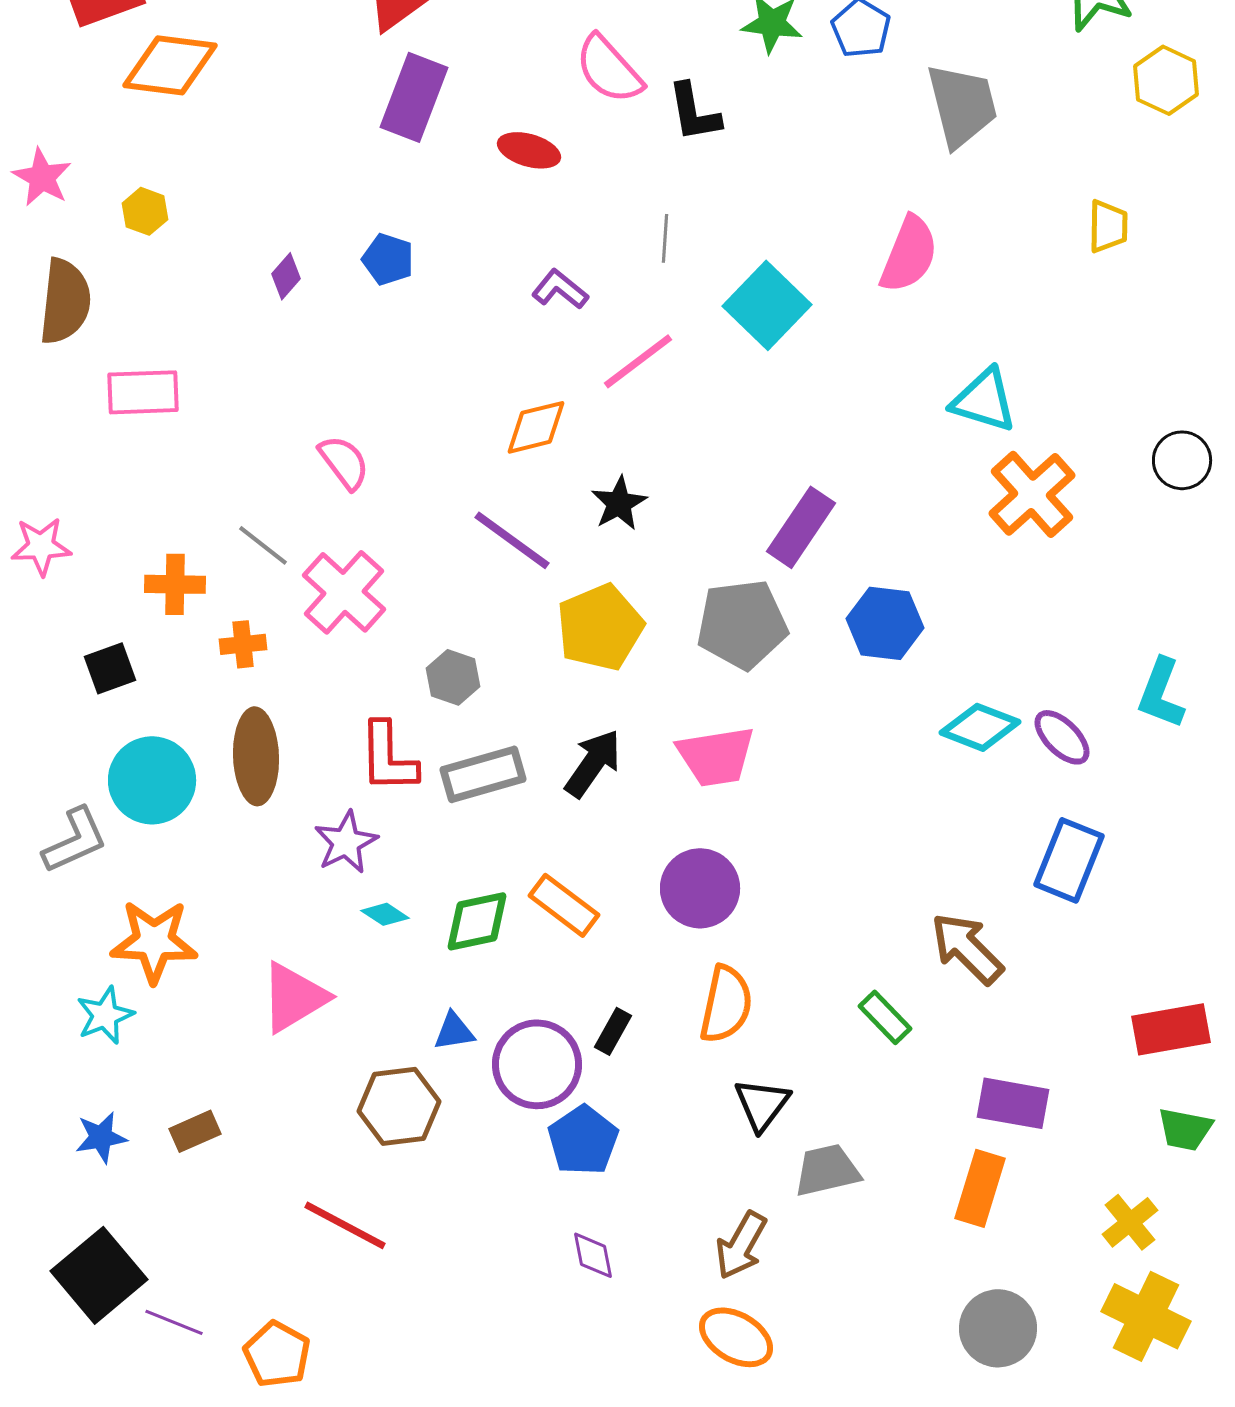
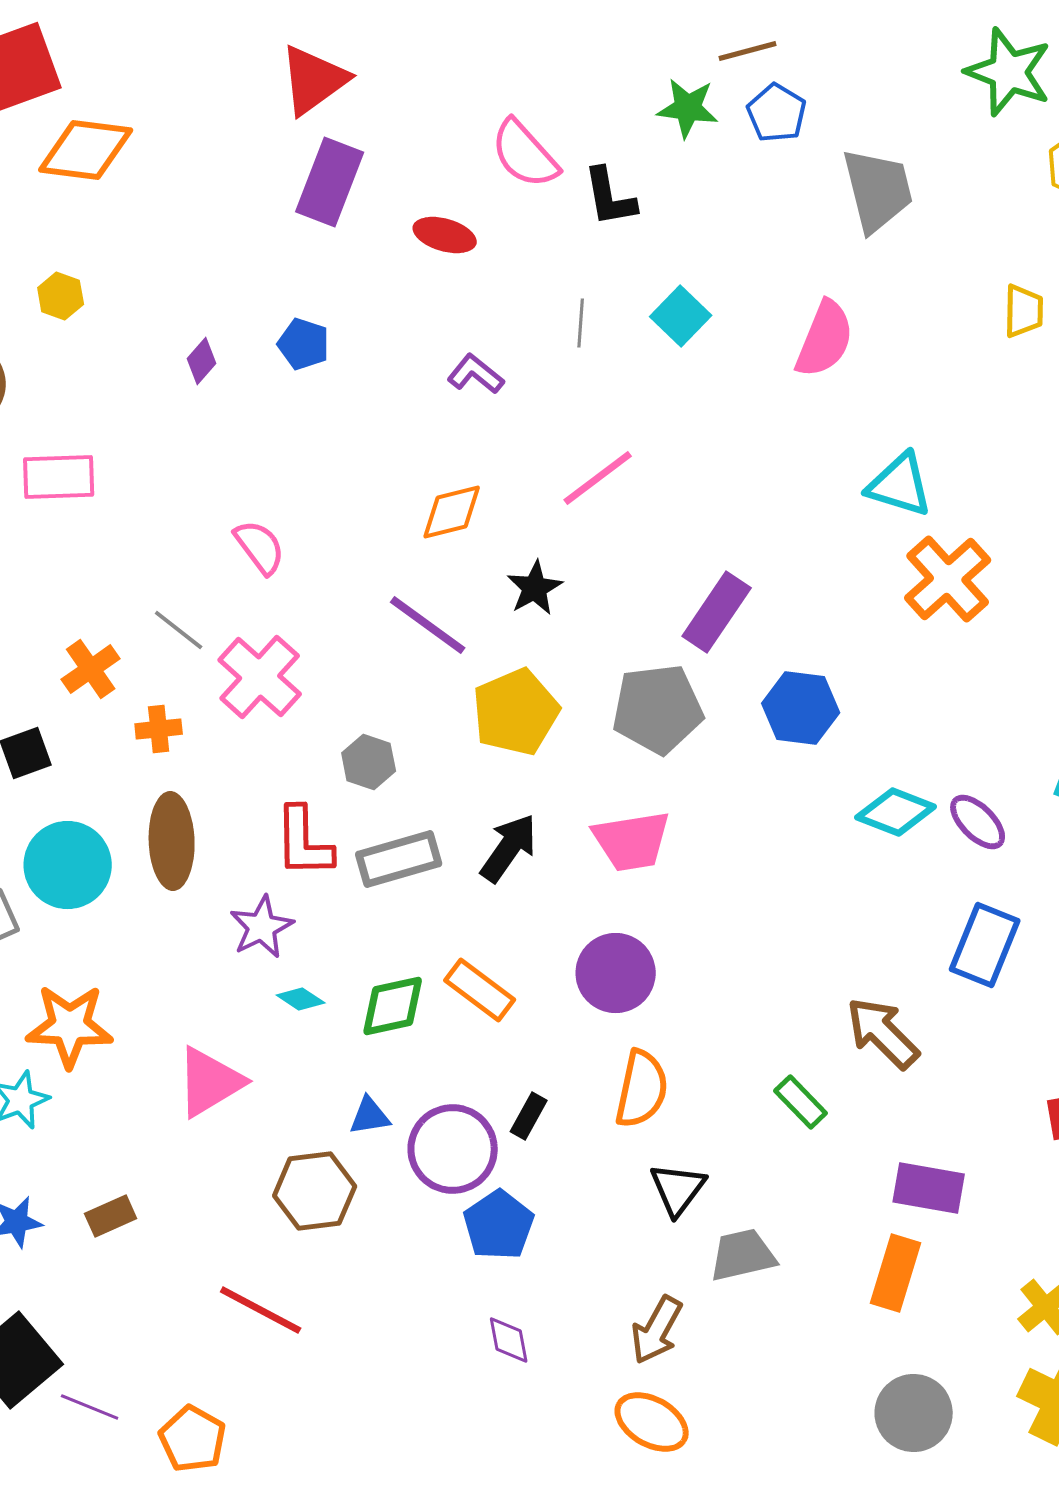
cyan square: (767, 305) -> (681, 316), moved, size x0.7
pink line: (638, 361) -> (598, 478), moved
orange cross: (175, 584) -> (91, 669), turned -36

